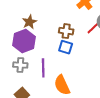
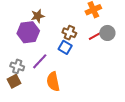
gray cross: (20, 65) -> (17, 66), moved
purple line: (43, 68) -> (40, 61), turned 30

